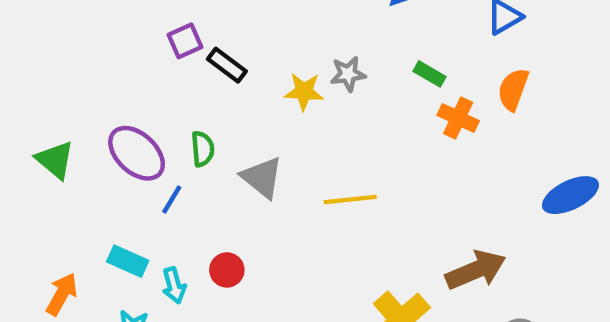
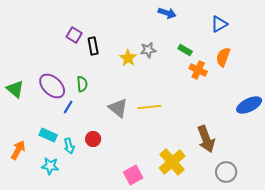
purple square: (185, 41) -> (74, 35), turned -35
black rectangle: (227, 65) -> (93, 46), turned 42
yellow star: (304, 92) -> (128, 58), turned 30
gray triangle: (262, 177) -> (118, 108), moved
brown arrow: (476, 270) -> (206, 139), turned 92

